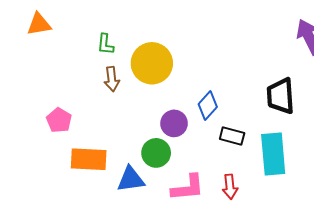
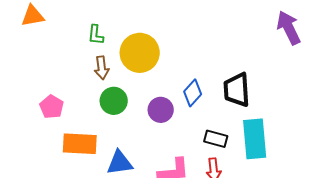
black trapezoid: (281, 96) -> (237, 90), moved
black rectangle: (232, 136) -> (216, 139), moved
green circle: (156, 153) -> (114, 101), moved

